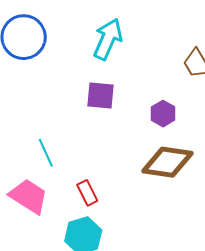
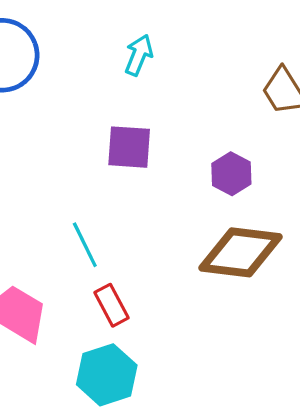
cyan arrow: (108, 39) -> (139, 55), size x0.6
cyan line: (46, 153) -> (85, 245), moved

